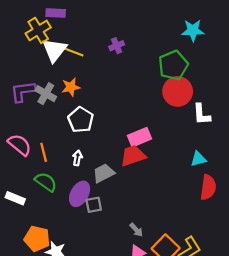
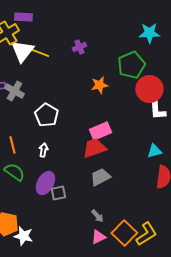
orange star: (71, 87) -> (99, 85), moved
red circle: (178, 91) -> (149, 89), moved
gray trapezoid: (104, 173) -> (100, 177), moved

